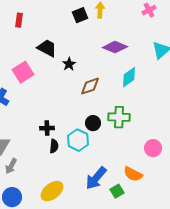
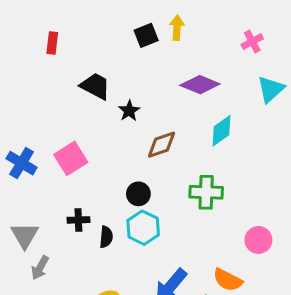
pink cross: (149, 10) -> (252, 42), moved
pink square: (23, 72) -> (71, 158), moved
black circle: (93, 123) -> (138, 194), moved
black cross: (47, 128) -> (78, 220), moved

